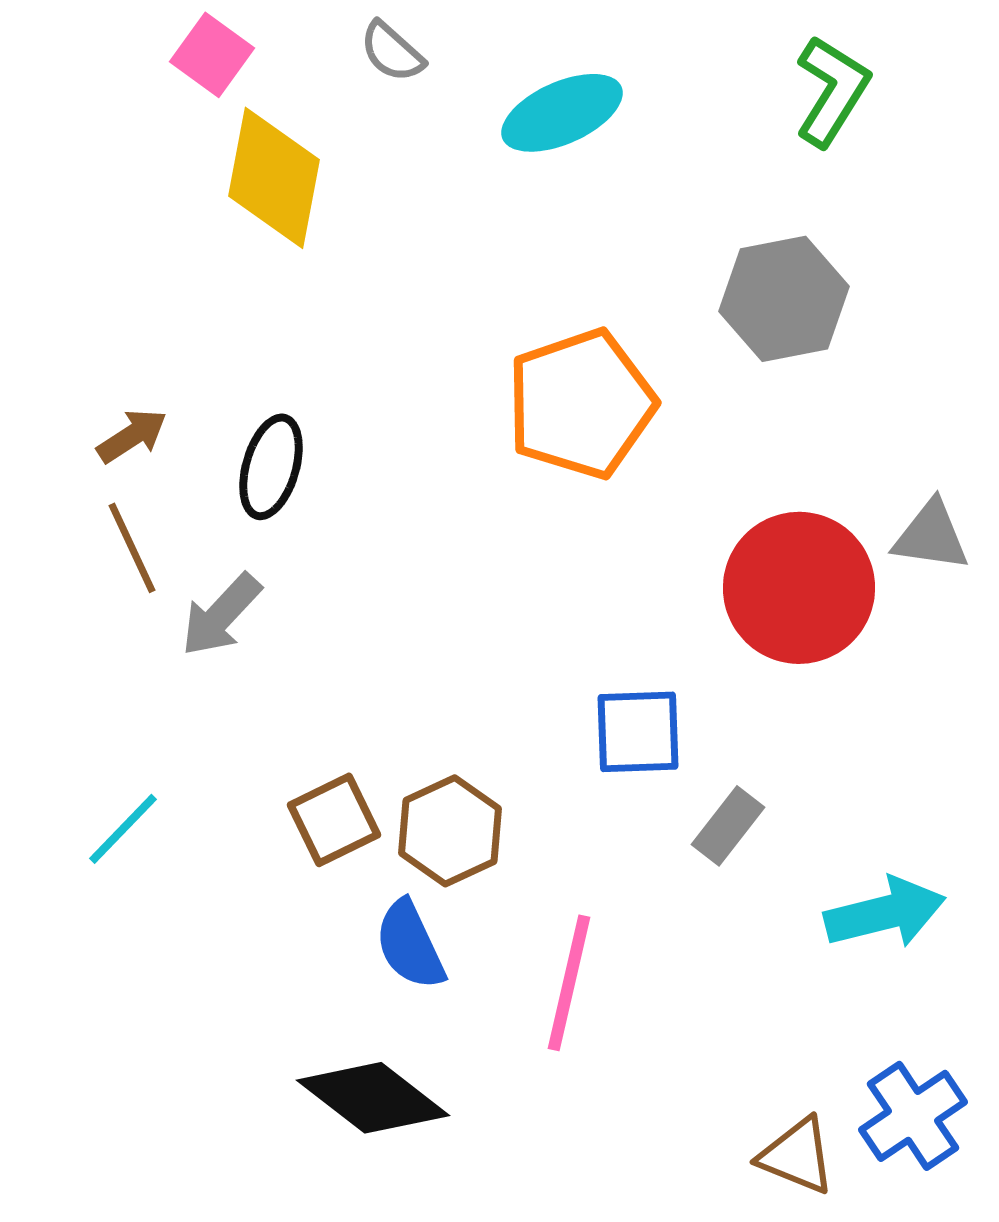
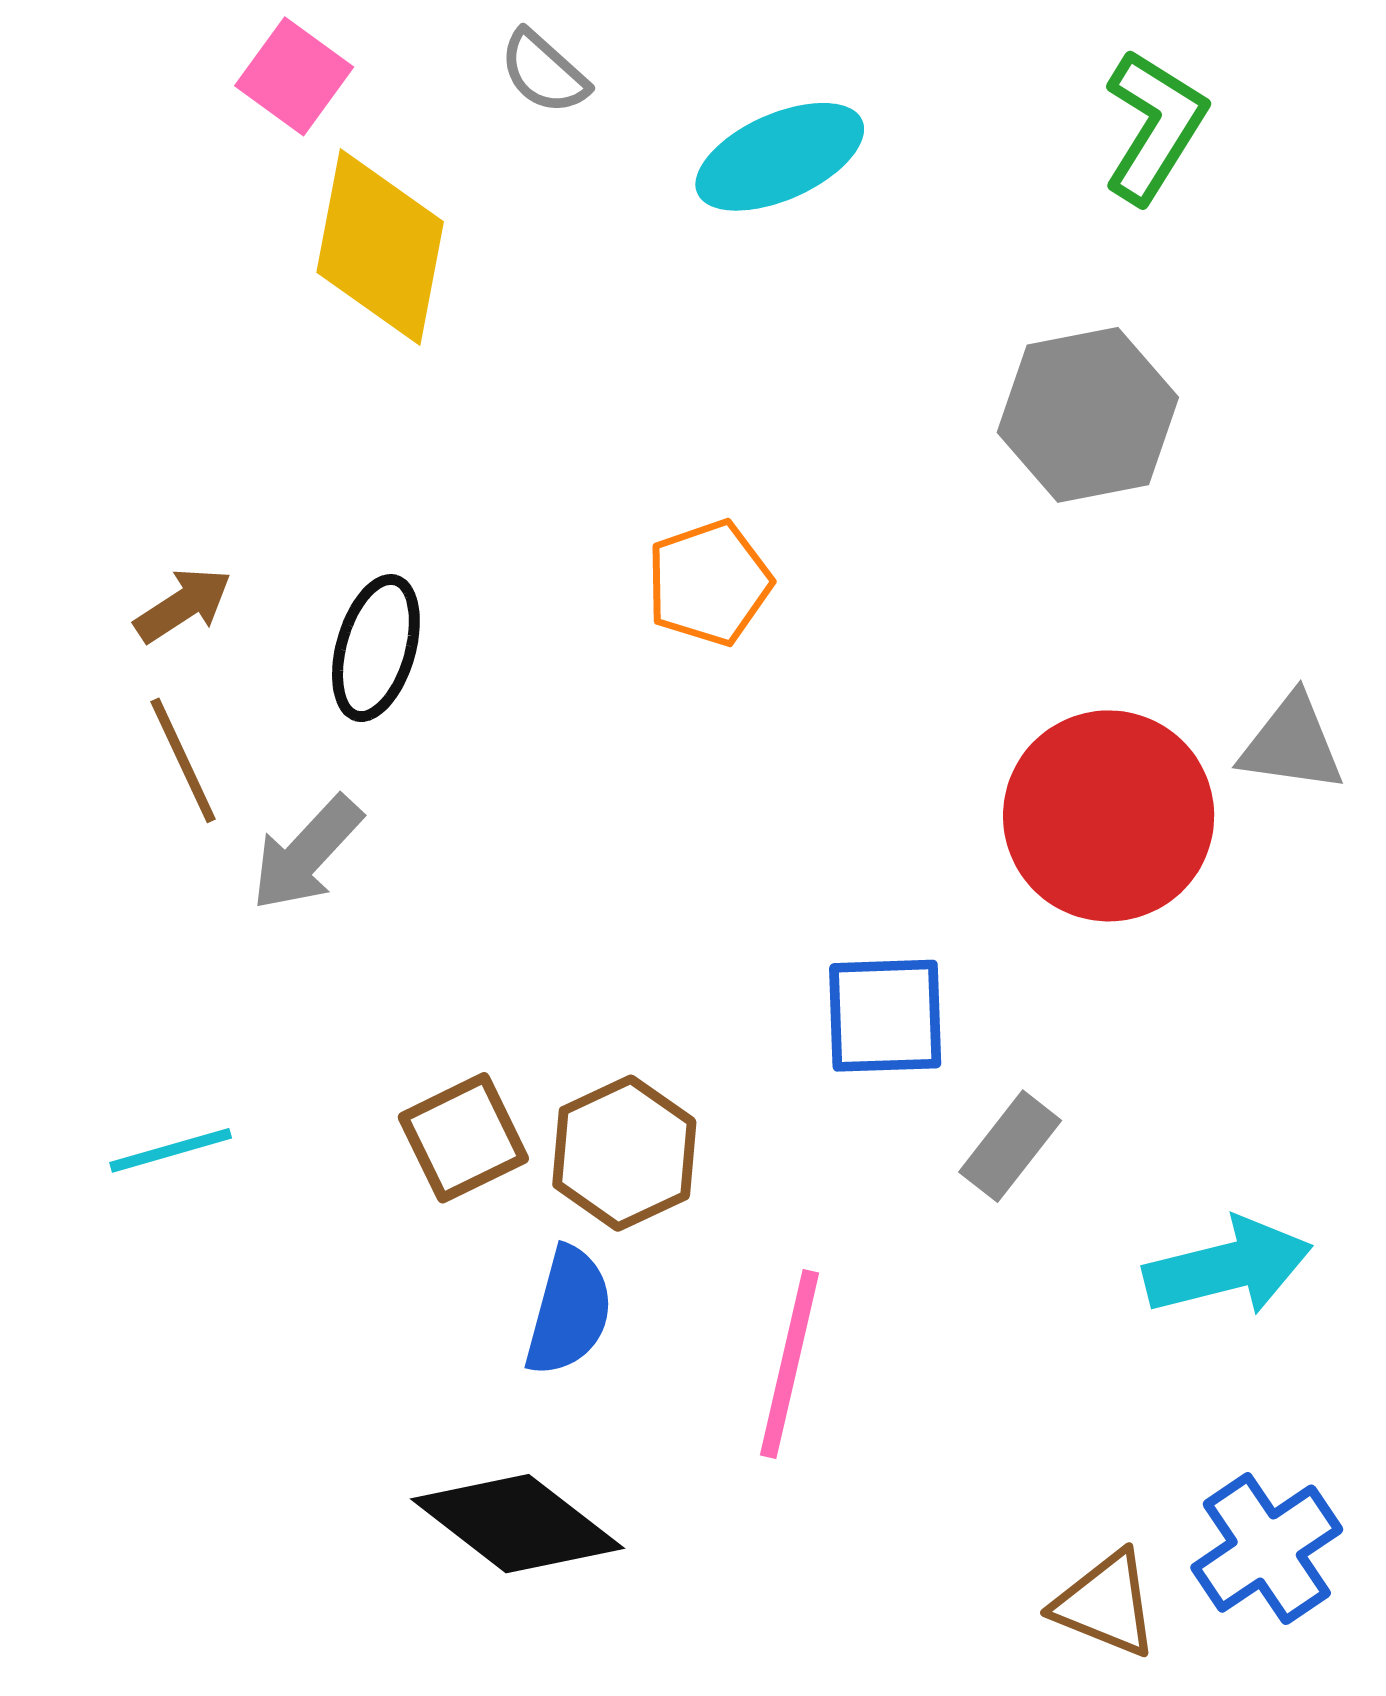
orange pentagon: (581, 404) -> (709, 583), moved, size x0.6
cyan line: (123, 829) -> (171, 1150), turned 30
blue semicircle: (410, 945) -> (569, 1311), turned -140

